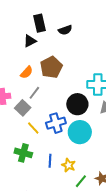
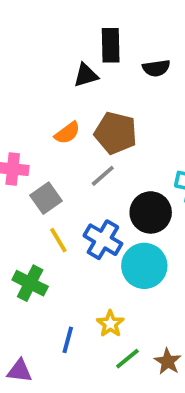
brown pentagon: (51, 67) -> (116, 133), turned 30
gray line: (34, 93) -> (103, 176), moved
blue cross: (56, 123) -> (103, 240), turned 36
blue line: (50, 161) -> (68, 340), moved

